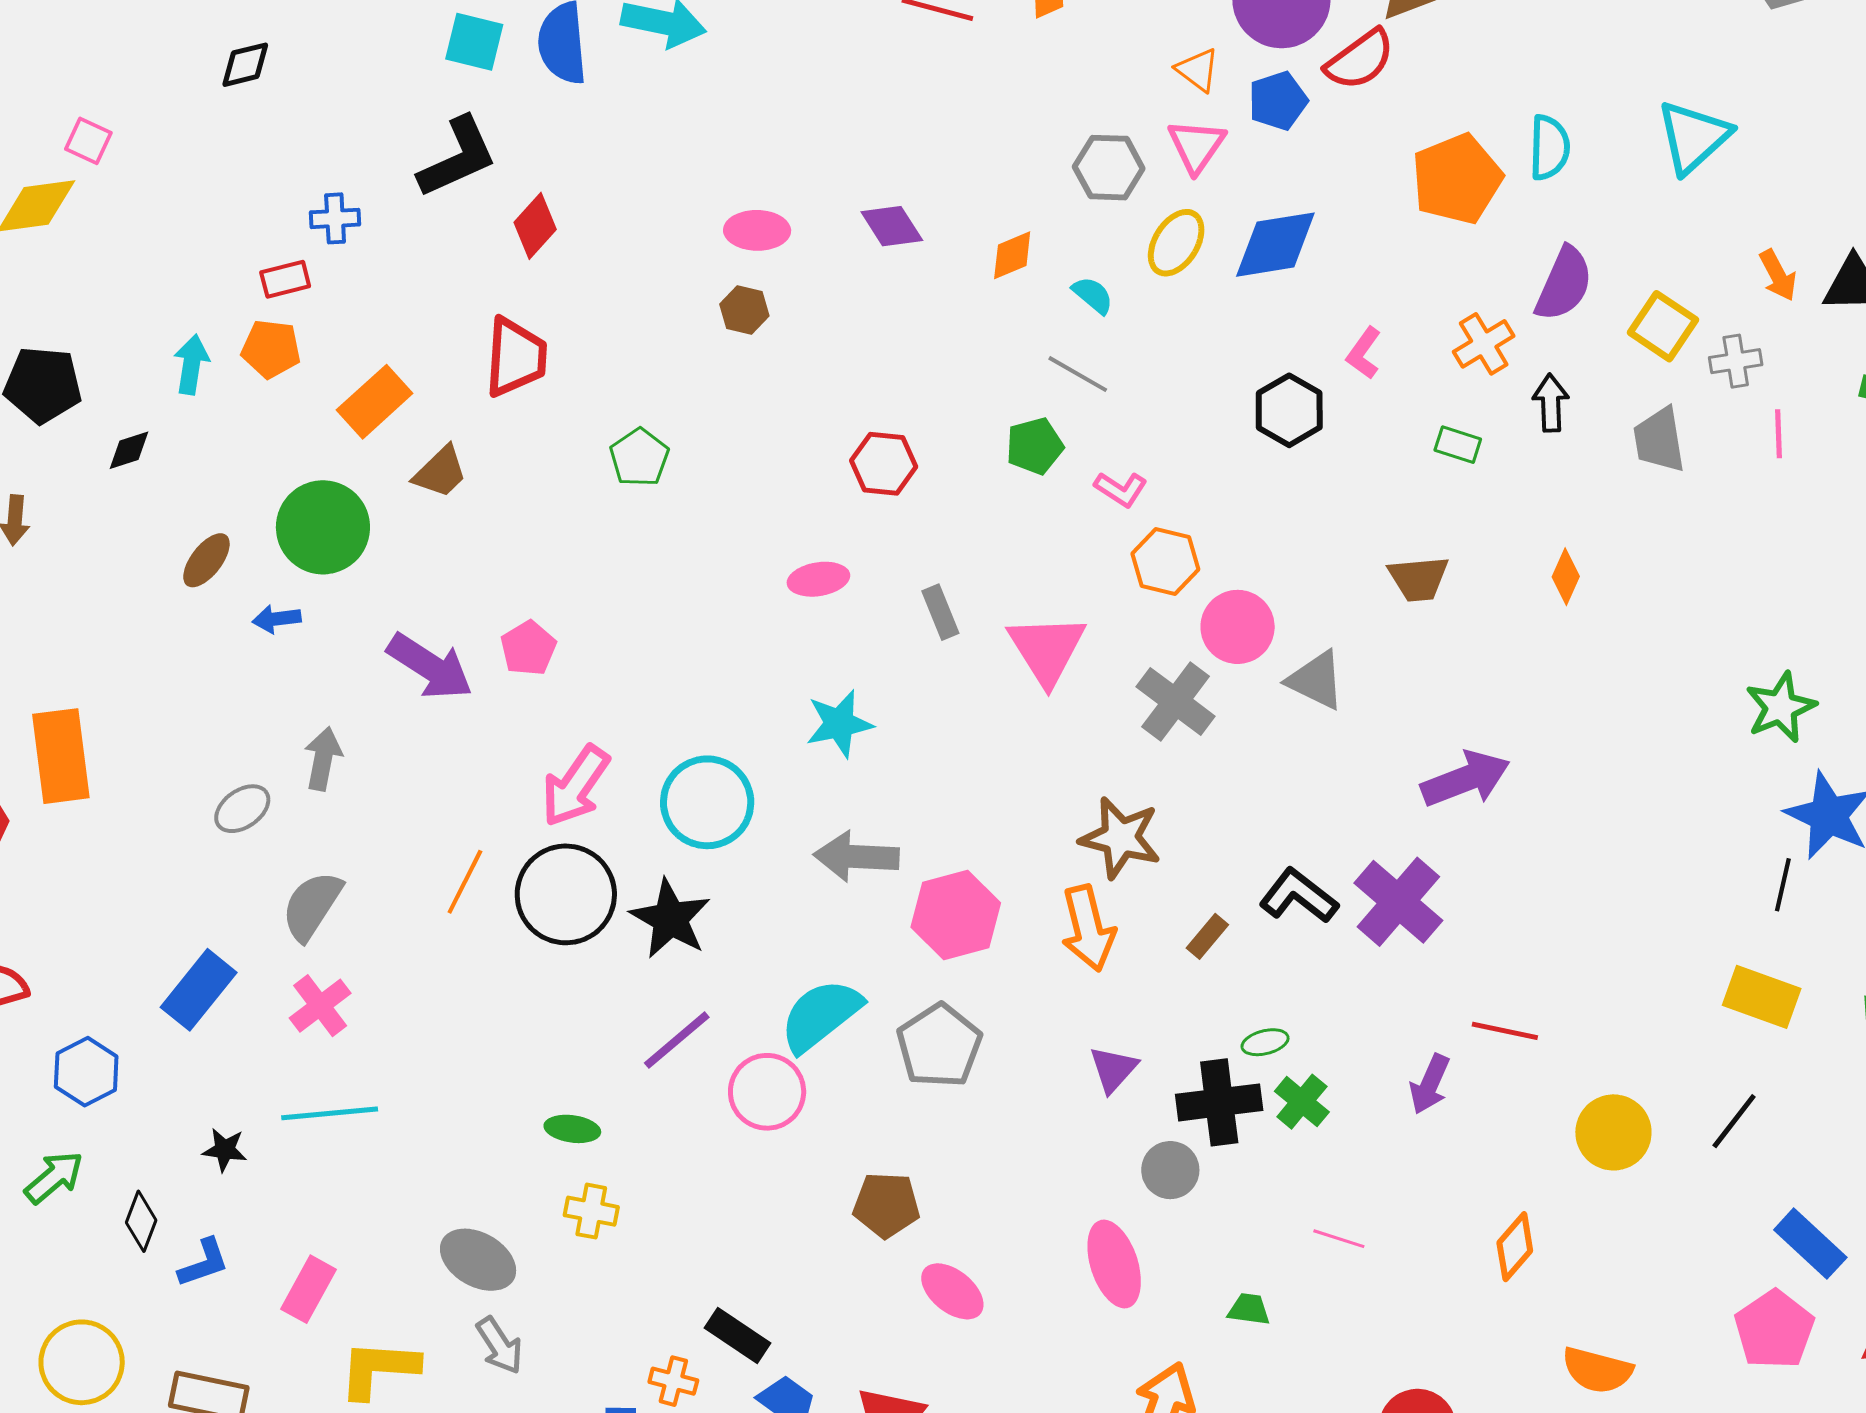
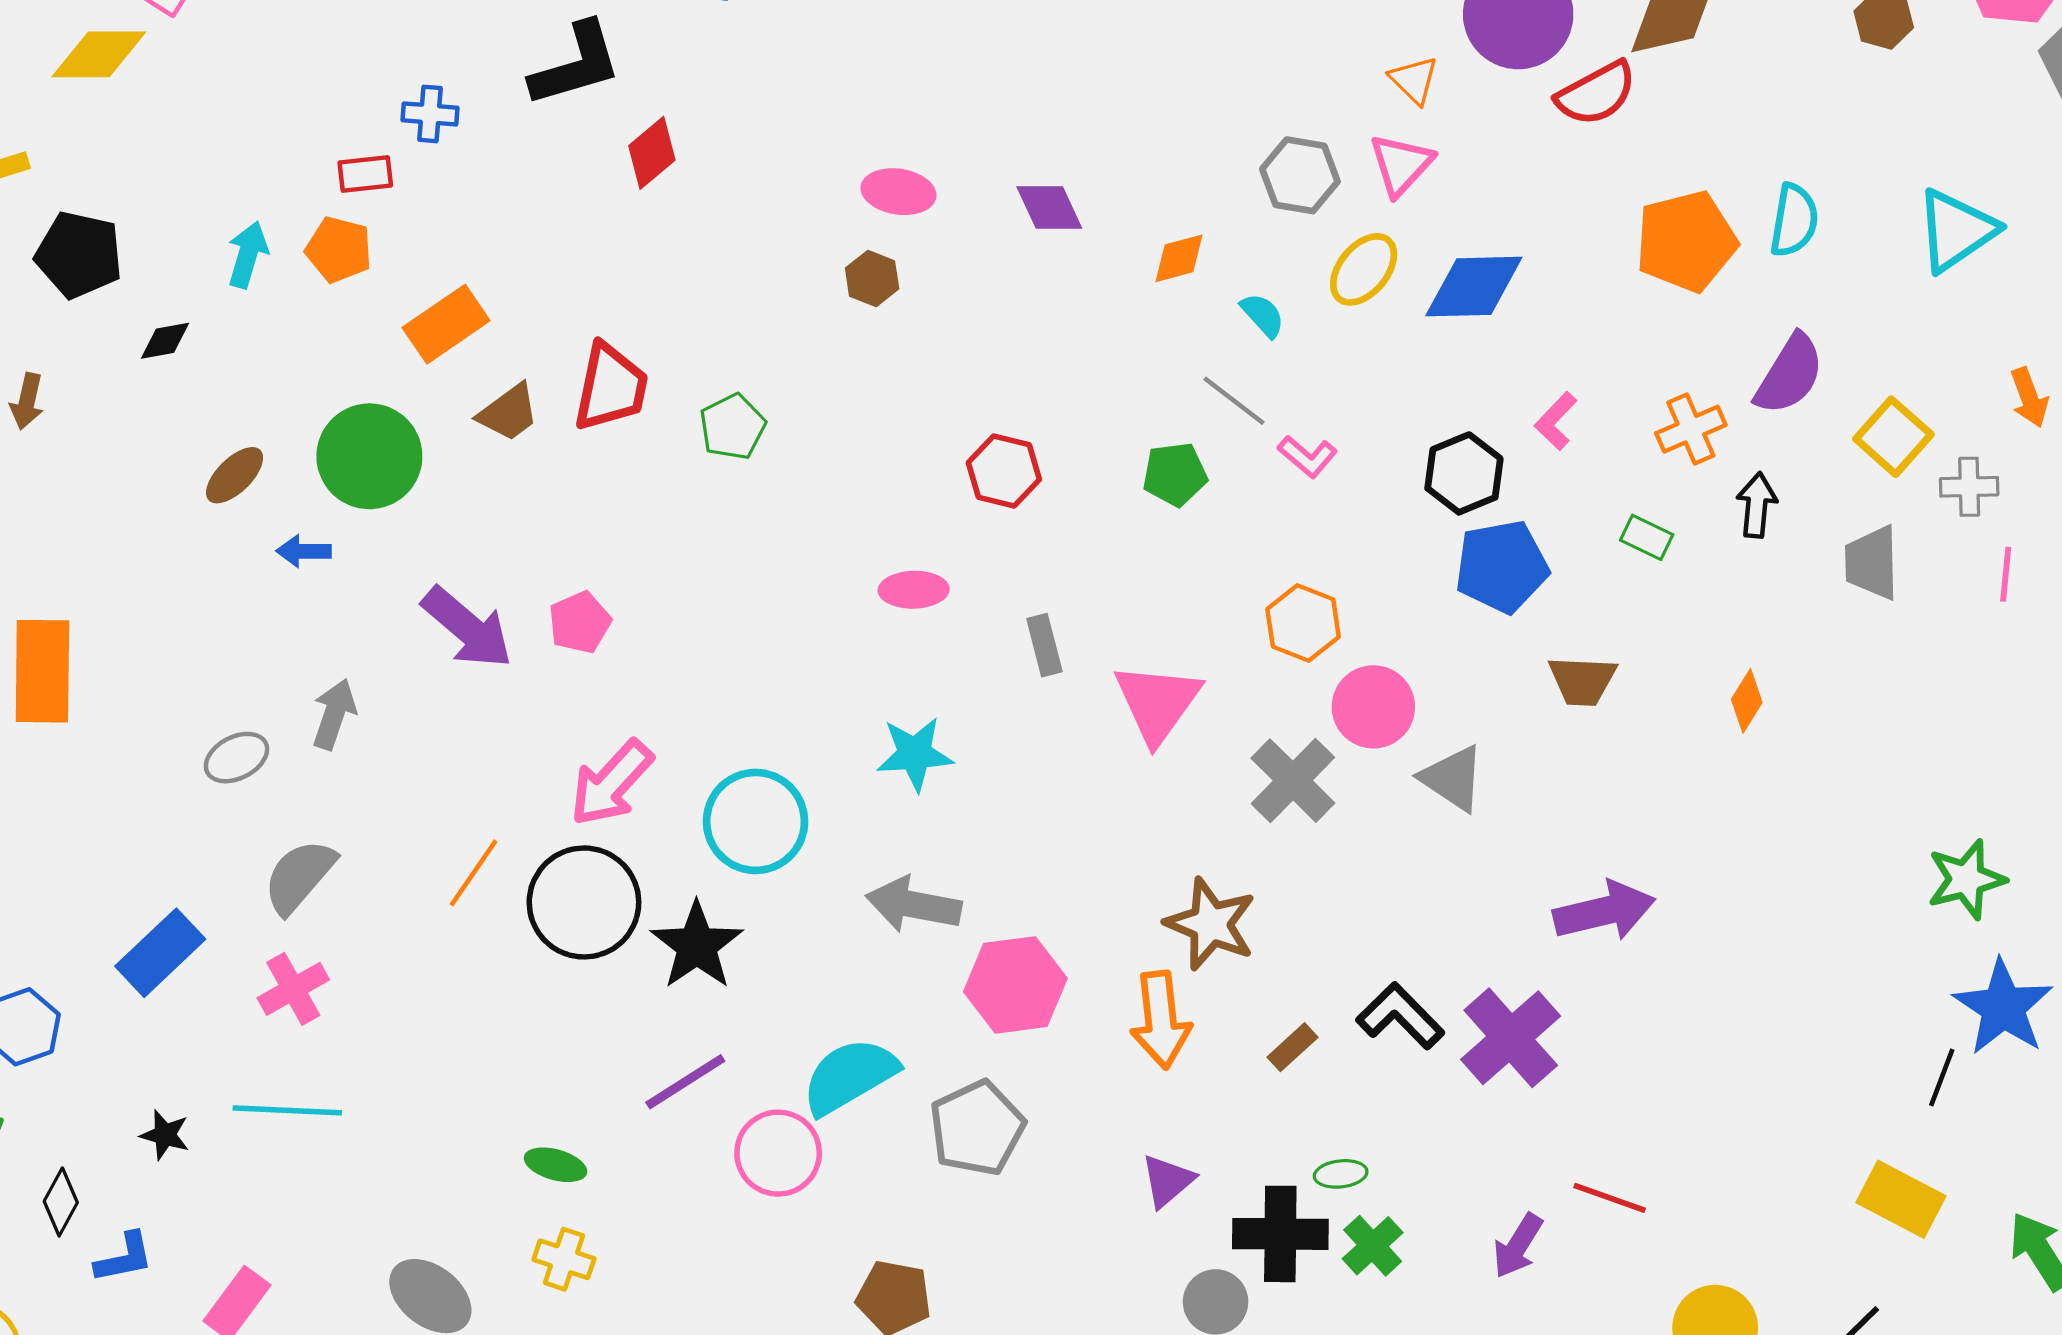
blue pentagon: (1278, 101) -> (1502, 566), moved, size x1.4
red trapezoid: (516, 357) -> (611, 387), moved
pink L-shape: (1121, 489) -> (1308, 456), moved

